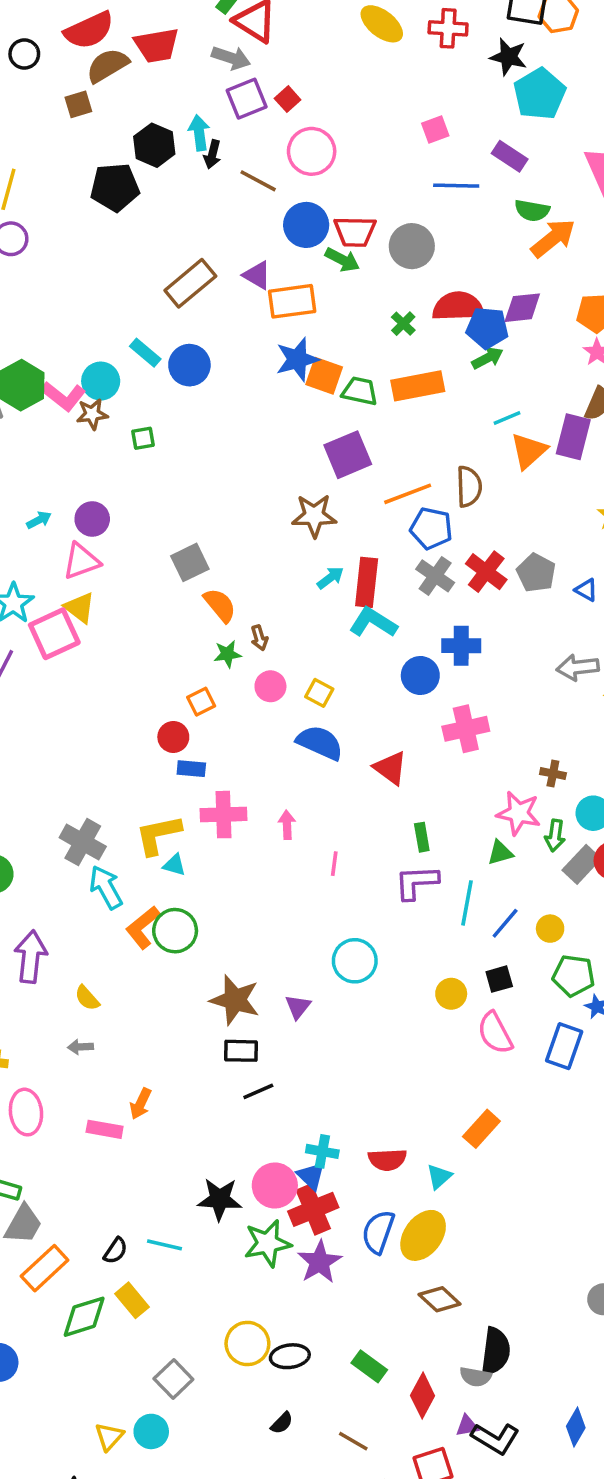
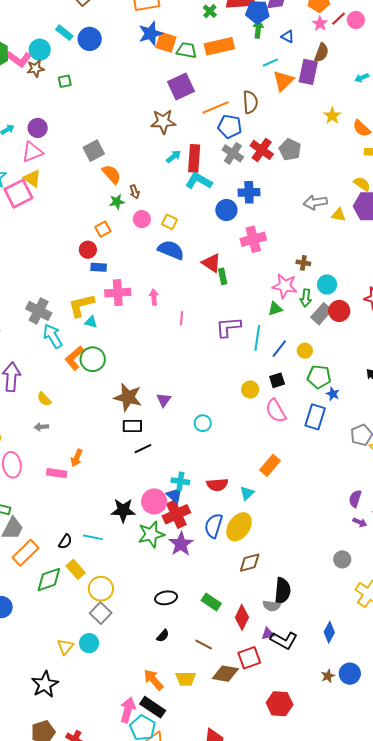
green arrow: (487, 358) -> (258, 29), turned -54
blue triangle: (586, 590) -> (288, 37), moved
green rectangle: (422, 837) -> (223, 276), moved
cyan circle: (355, 961) -> (203, 423), moved, size x0.7
brown diamond: (440, 1299) -> (250, 563), turned -55
yellow circle: (247, 1343) -> (101, 589), moved

